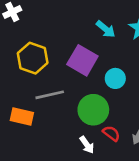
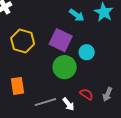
gray line: (50, 95) -> (45, 102), moved
green circle: (93, 110) -> (65, 67), moved
orange rectangle: (22, 116) -> (17, 86), turned 72

